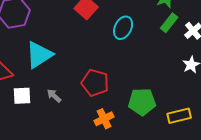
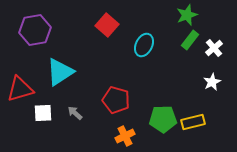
yellow rectangle: (179, 116) -> (193, 122), moved

